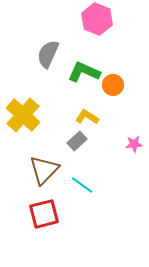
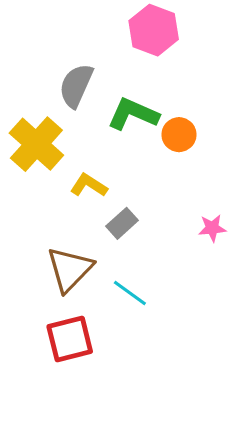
yellow cross: (23, 115) -> (36, 144), moved
yellow L-shape: (87, 117) -> (89, 185), moved

